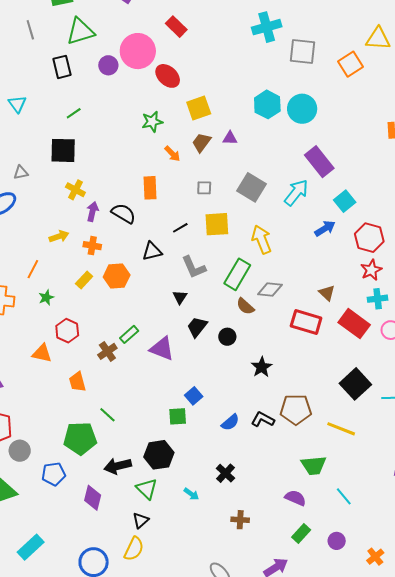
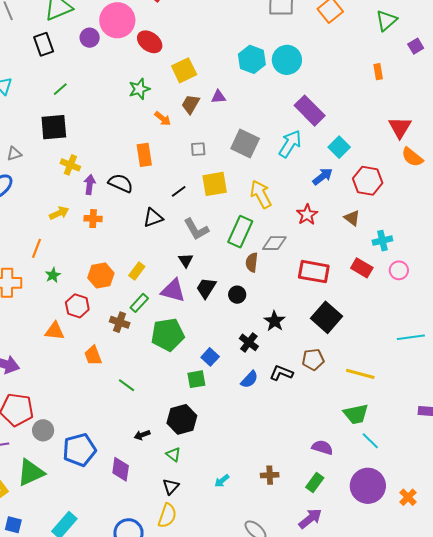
red star: (371, 270) -> (307, 215), moved
orange hexagon: (117, 276) -> (101, 275), moved
yellow rectangle: (84, 280) -> (137, 271), moved
brown triangle: (327, 293) -> (352, 218), moved
brown semicircle: (245, 306) -> (252, 262), turned 60
red rectangle: (354, 324) -> (362, 268), size x0.7
purple triangle: (162, 349) -> (173, 290), moved
brown cross: (107, 351) -> (120, 322), turned -30
black square: (355, 384) -> (327, 317), moved
brown pentagon: (296, 409) -> (313, 360), size x0.7
green pentagon: (80, 438) -> (168, 335), moved
green trapezoid: (314, 465) -> (356, 414), moved
black arrow: (118, 466) -> (142, 435), size x0.6
black cross: (225, 473) -> (249, 342), moved
blue pentagon: (54, 474) -> (79, 450), size x1.4
green triangle: (147, 489) -> (173, 454), size x0.7
cyan arrow: (191, 494) -> (222, 481), moved, turned 112
green rectangle: (301, 534) -> (315, 483), moved
purple circle: (337, 541) -> (368, 486), size x2.0

